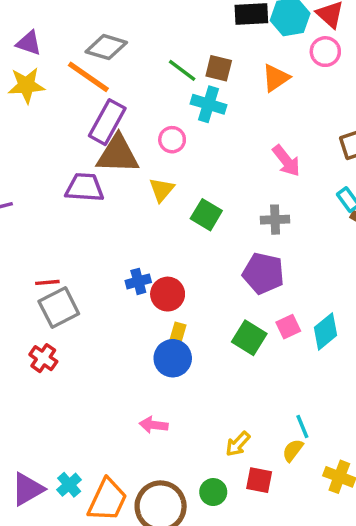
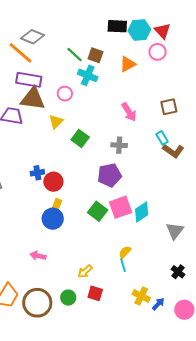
purple rectangle: (107, 122) -> (29, 80), turned 65
purple pentagon: (263, 273) -> (109, 175), turned -30
pink square: (288, 327) -> (121, 207), size x1.6
yellow semicircle: (293, 450) -> (125, 252), moved

